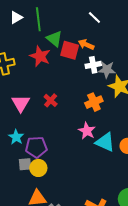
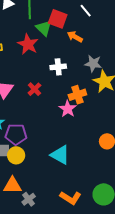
red square: (70, 50) -> (58, 19), moved
white cross: (93, 65) -> (58, 67), moved
pink star: (87, 131) -> (68, 109), moved
cyan triangle: (105, 142) -> (60, 155), moved

